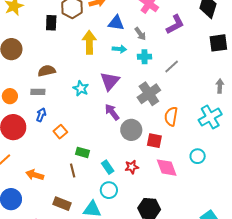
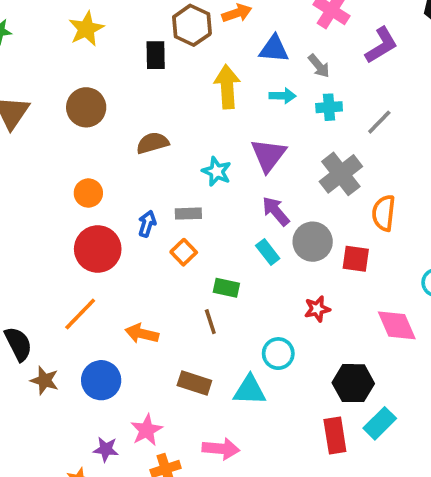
gray rectangle: (38, 92) -> (188, 214), moved
cyan rectangle: (108, 167) -> (268, 252), moved
pink diamond: (167, 168) -> (397, 325), moved

